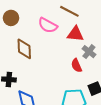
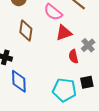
red triangle: (75, 34) -> (64, 33), moved, turned -36

